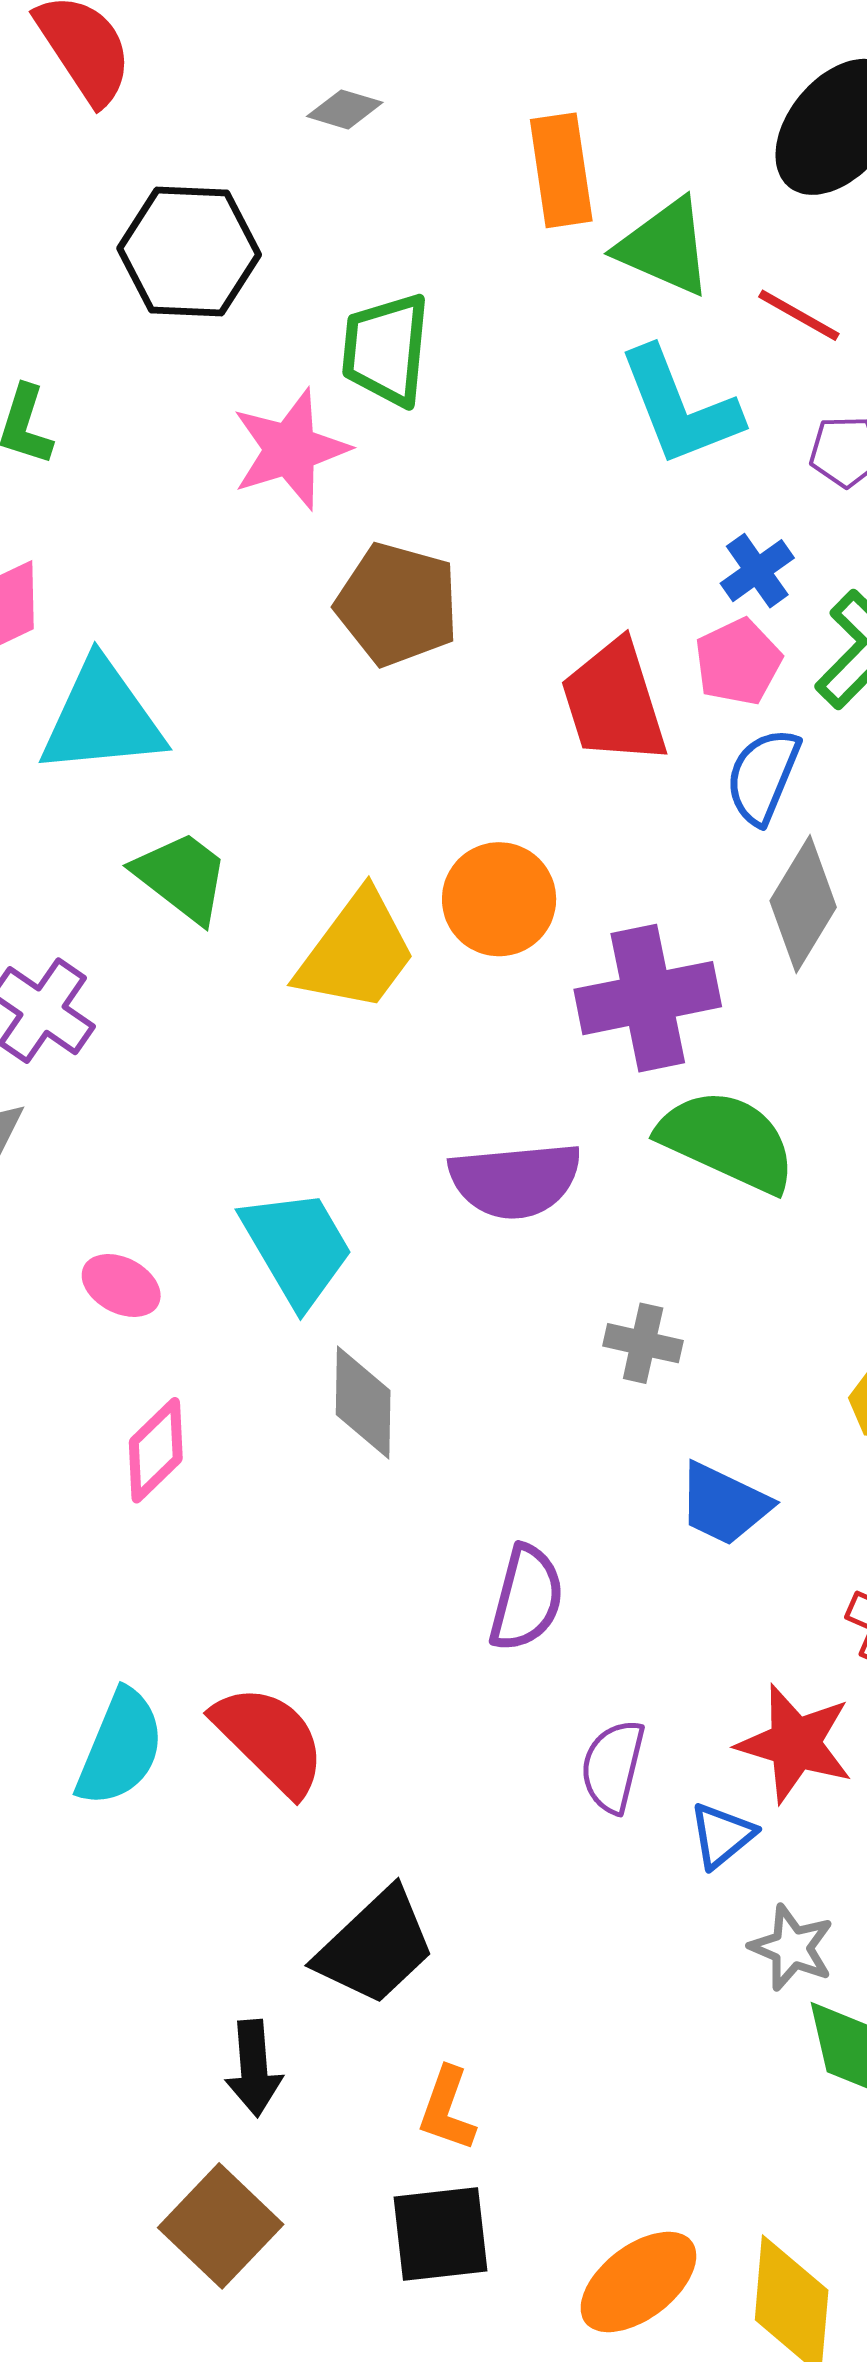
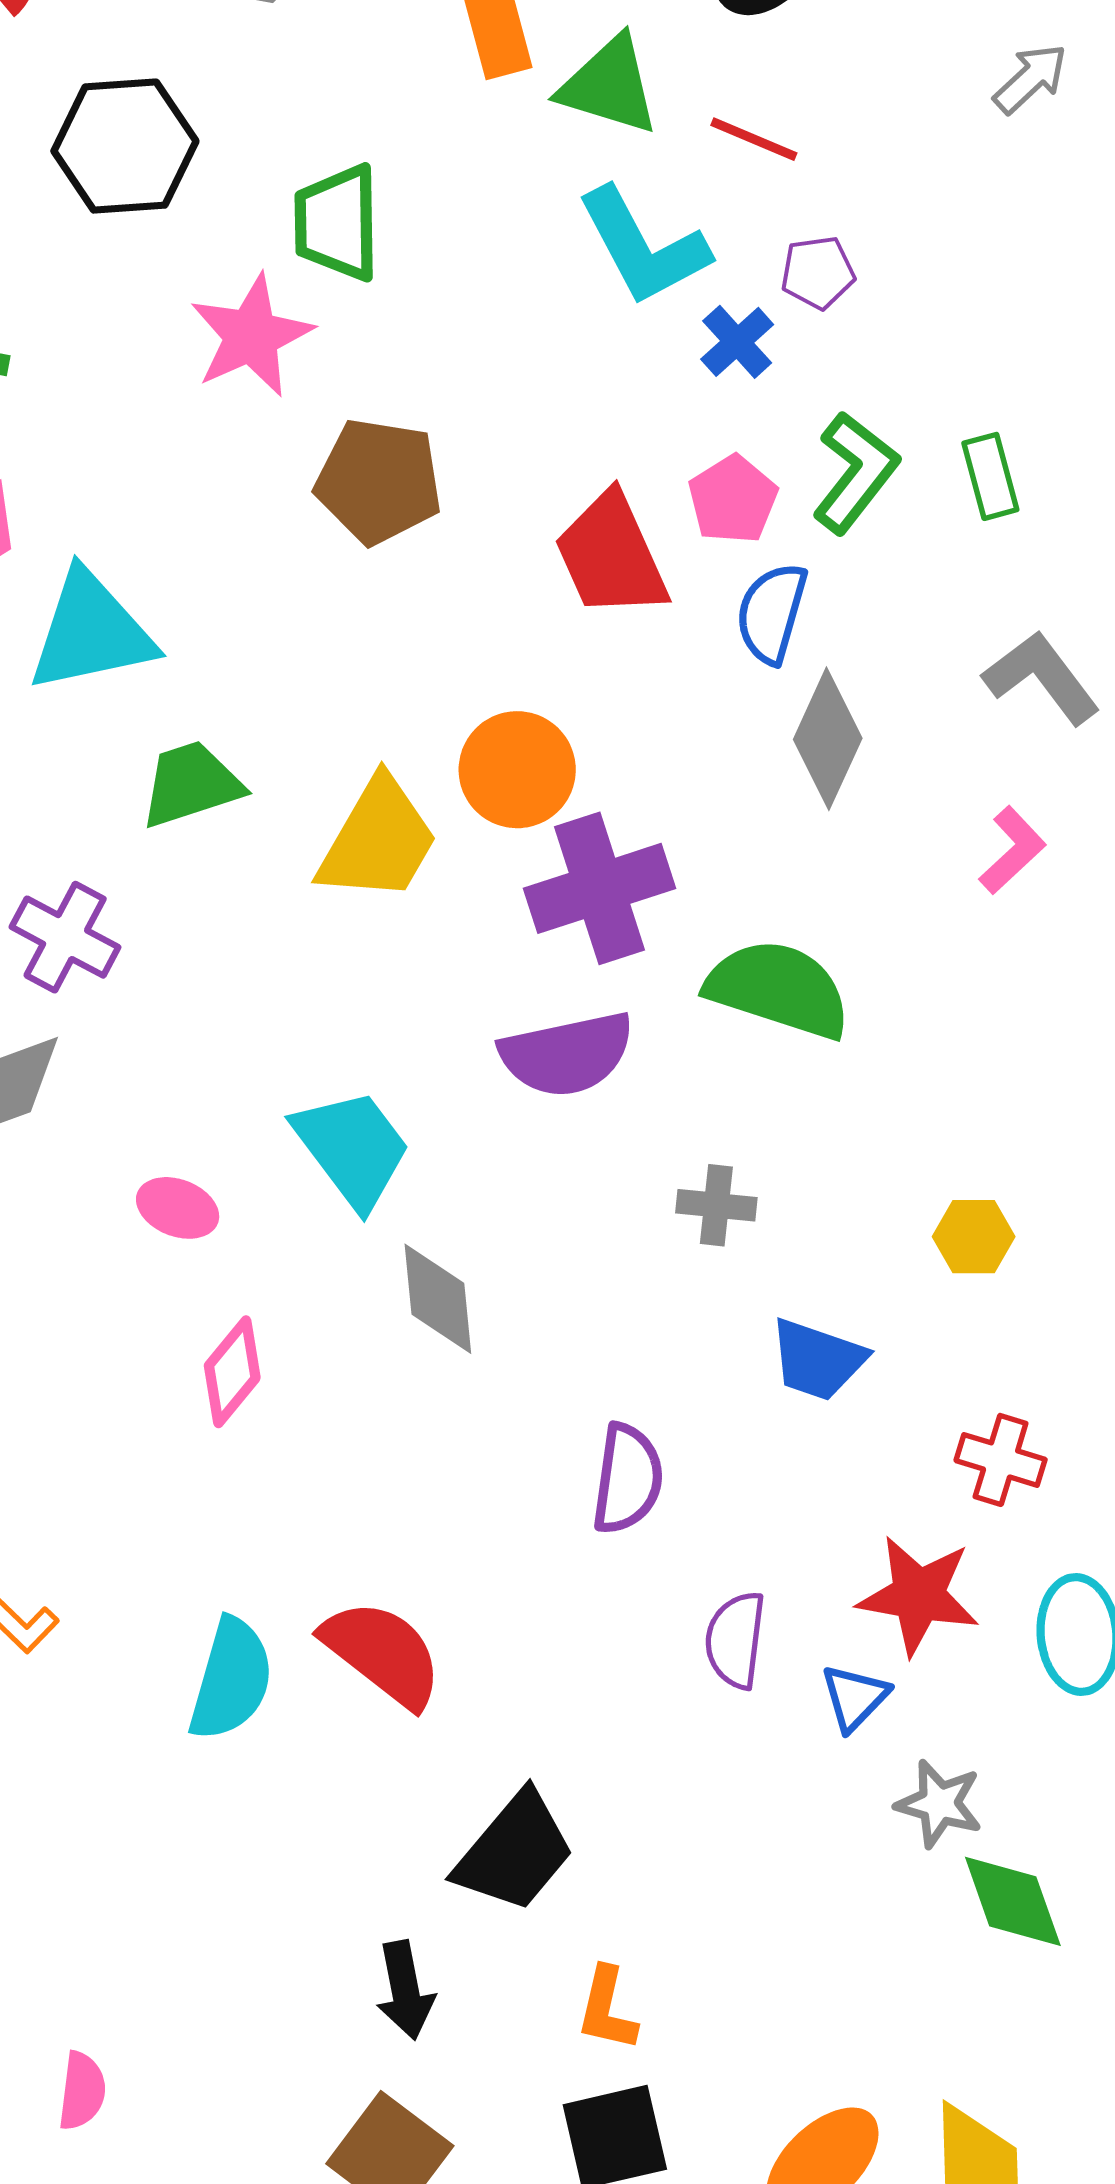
blue cross: (757, 571) -> (737, 342), moved
green trapezoid: (182, 877) -> (191, 784), turned -49
purple cross: (648, 998) -> (600, 888), moved

